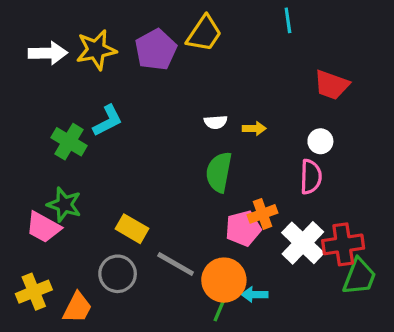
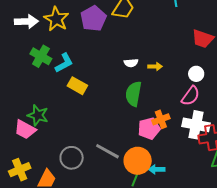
yellow star: (96, 50) -> (56, 19), turned -30
green cross: (69, 142) -> (41, 56), moved
pink semicircle: (311, 177) -> (191, 96), turned 35
yellow rectangle: (132, 229) -> (77, 86), moved
white cross: (303, 243) -> (196, 125), moved, turned -32

